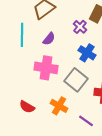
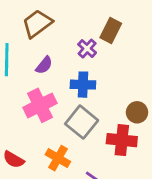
blue cross: (87, 53) -> (83, 85), moved, turned -30
pink cross: (46, 68) -> (40, 105), turned -35

